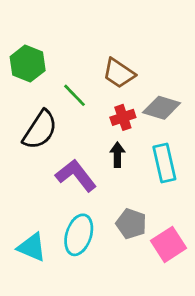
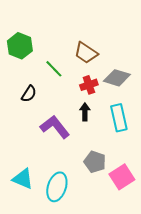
black semicircle: (40, 130) -> (29, 94), size x0.6
cyan ellipse: (79, 235) -> (57, 187), moved

